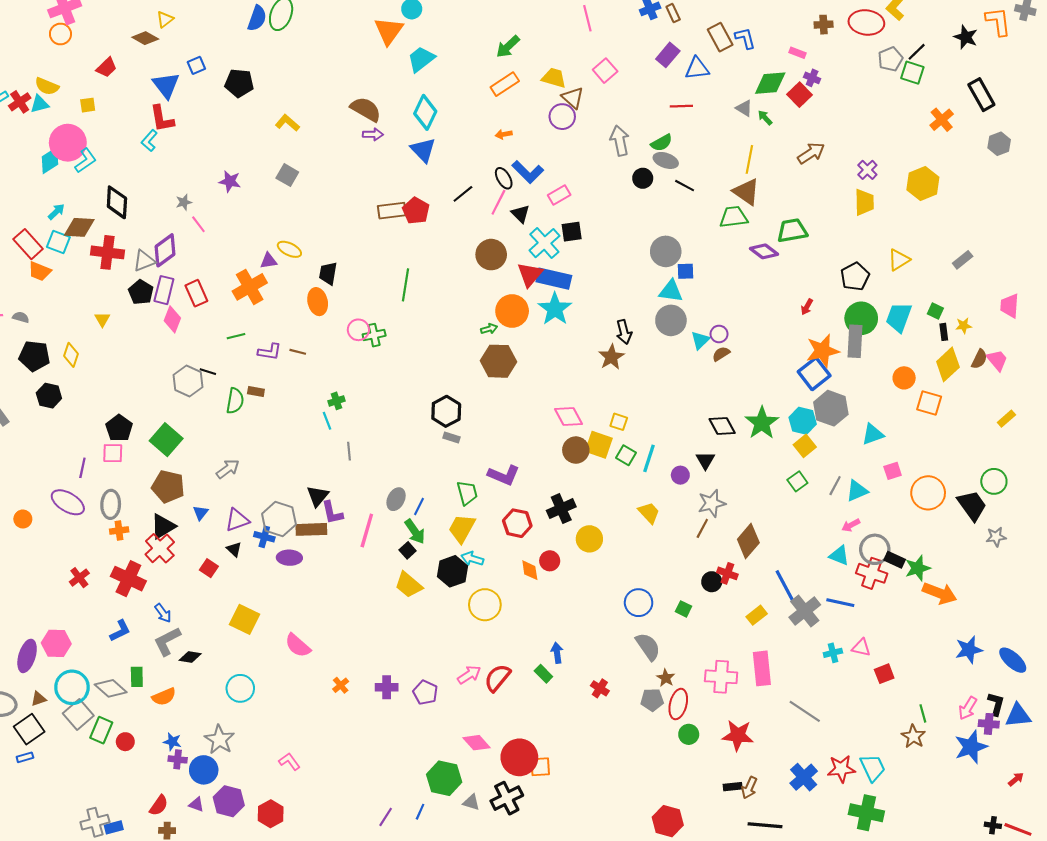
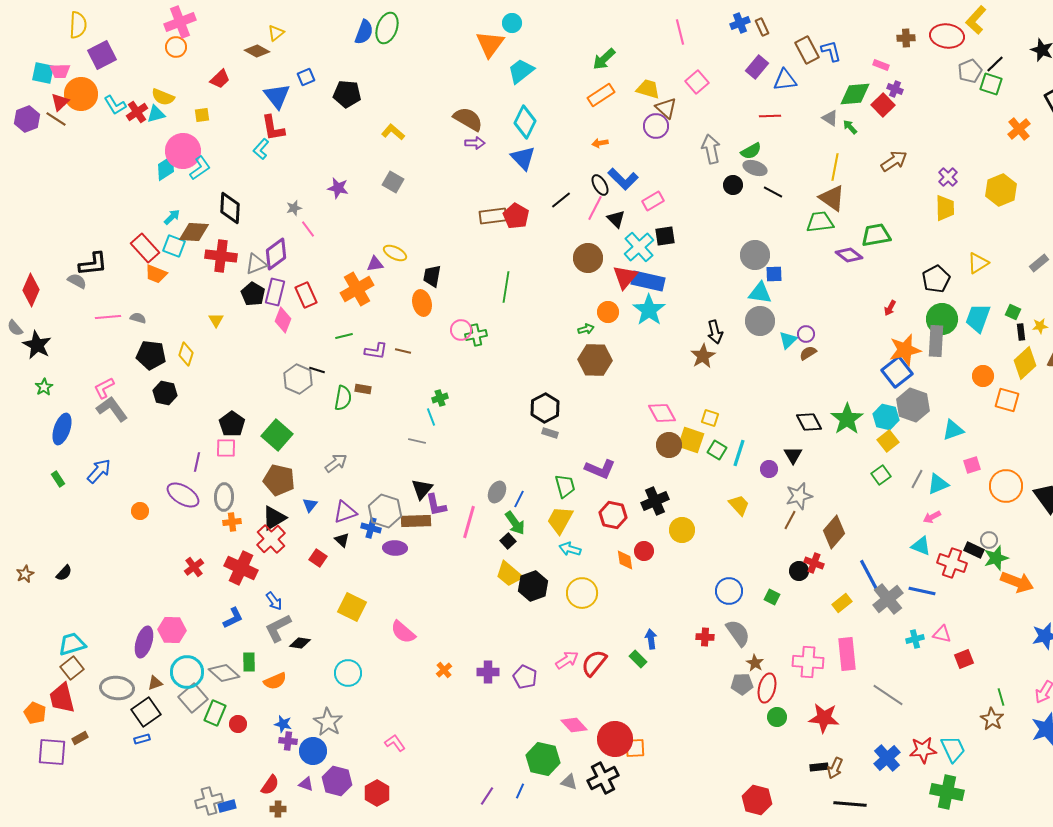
orange circle: (512, 311) -> (608, 312), size x0.7
gray line: (349, 451) -> (417, 441), moved, turned -72
gray circle: (875, 549) -> (989, 540), moved, size x0.6
black hexagon: (452, 571) -> (533, 586), moved
red cross: (600, 688) -> (705, 637), moved, turned -30

